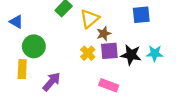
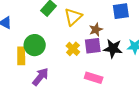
brown star: (104, 34) -> (96, 30), moved
green circle: (34, 46) -> (35, 45), moved
yellow rectangle: (22, 69) -> (21, 56), moved

